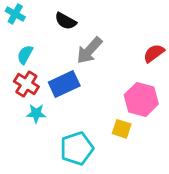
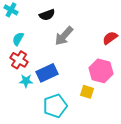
black semicircle: (66, 21) -> (47, 15), turned -49
blue rectangle: (64, 84) -> (47, 73), moved

